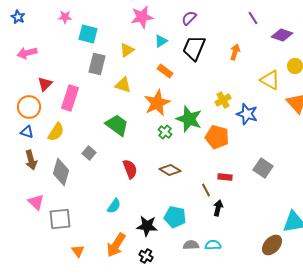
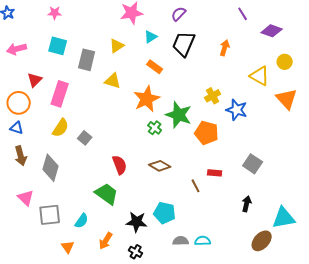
cyan square: (88, 34) -> (58, 46), moved
green trapezoid: (117, 125) -> (107, 194), moved
yellow semicircle: (56, 132) -> (61, 128), moved
gray square: (89, 153) -> (85, 138), moved
cyan semicircle: (114, 206) -> (82, 221), moved
black arrow: (218, 208) -> (247, 204), moved
orange arrow: (116, 245) -> (106, 241), size x0.7

